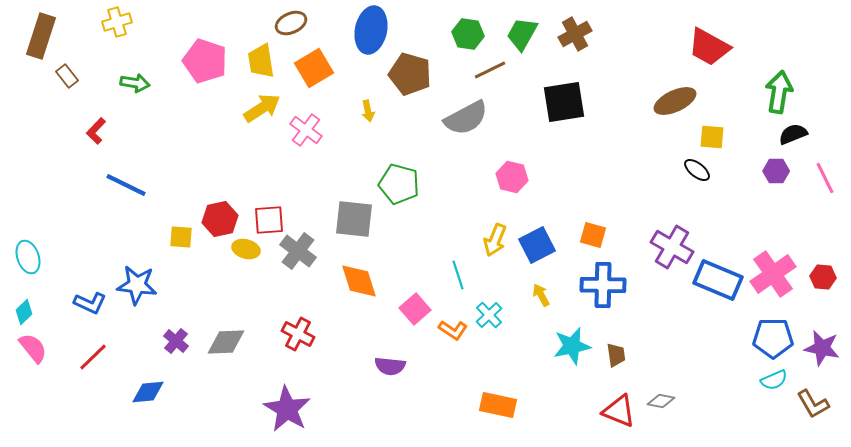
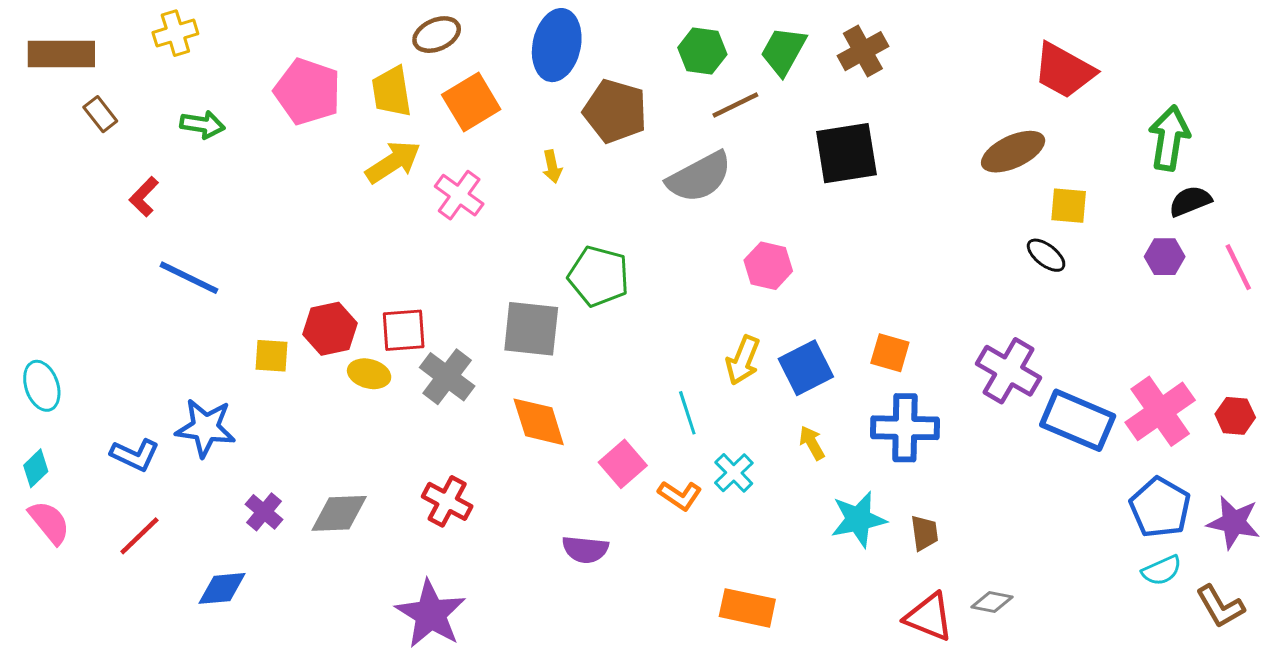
brown rectangle: (41, 36) -> (61, 54), turned 72
blue pentagon: (773, 338) -> (1160, 507), turned 30

